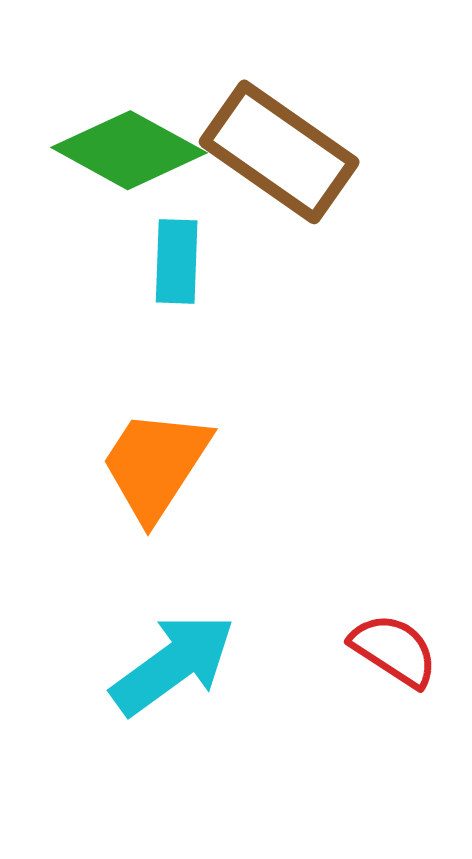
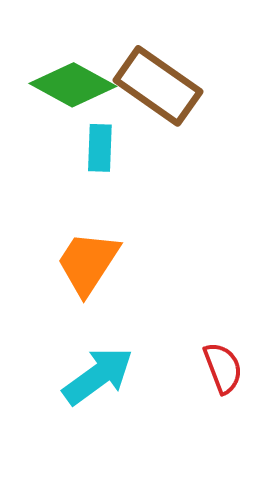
red semicircle: (394, 650) -> (223, 368), turned 36

